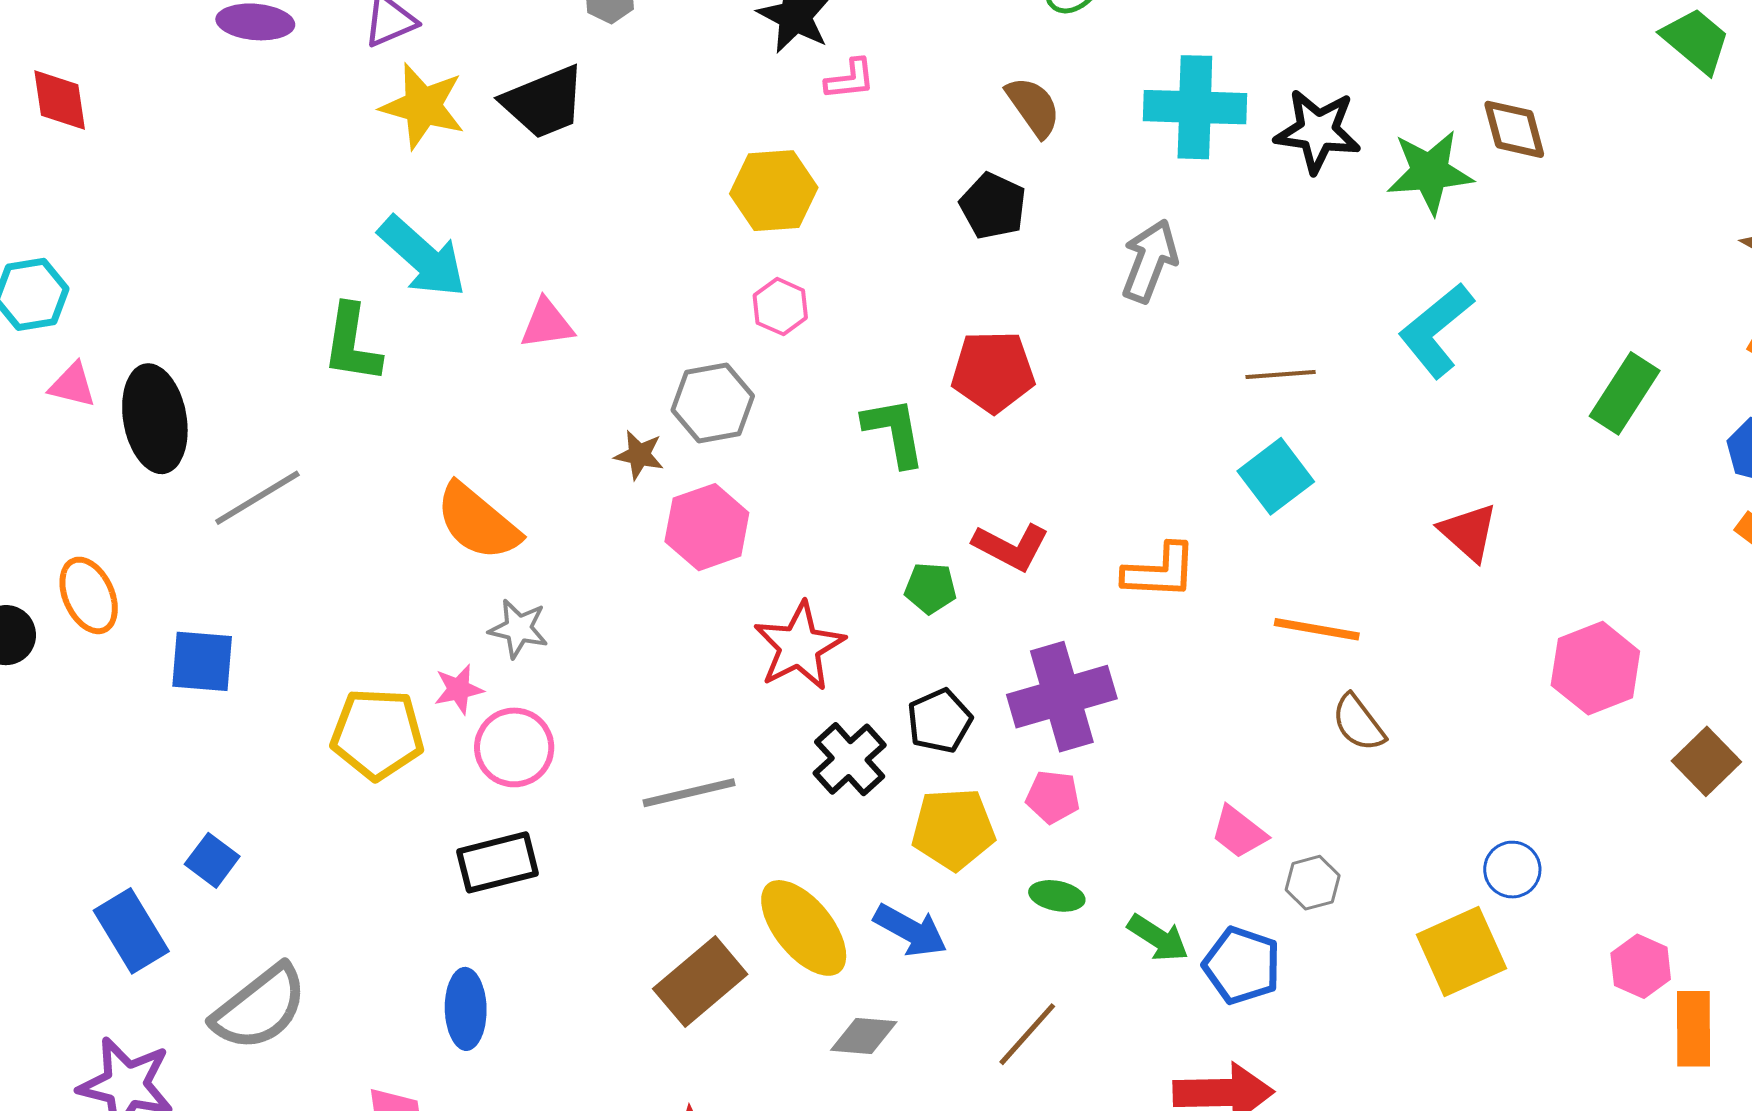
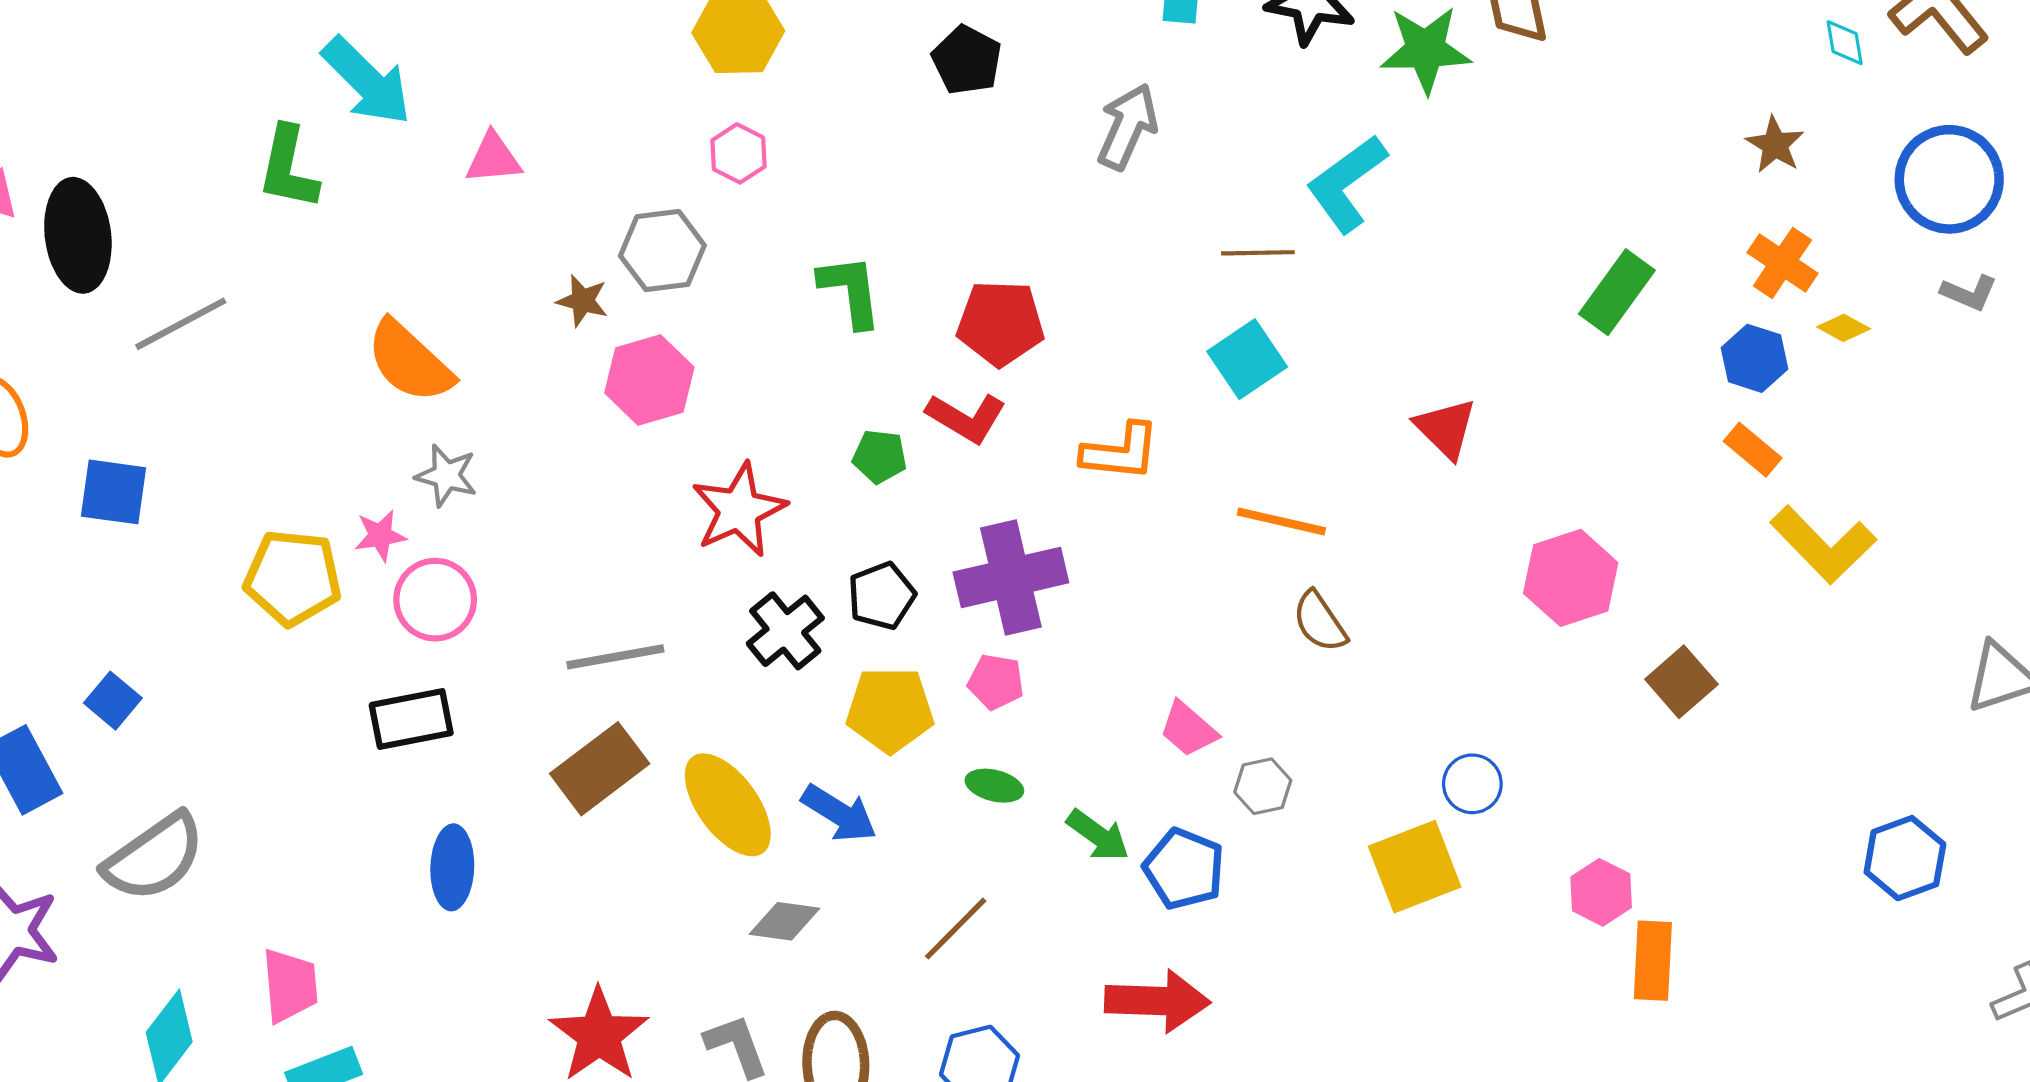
cyan L-shape: (1436, 330) -> (1347, 184), moved
red pentagon: (993, 372) -> (1001, 323), moved
brown rectangle: (700, 982) -> (600, 769), moved
blue ellipse: (466, 1009) -> (452, 867), moved

